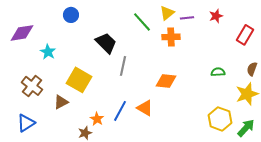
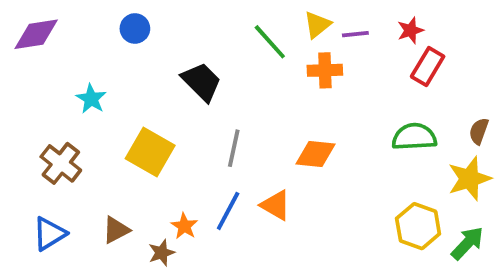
purple diamond: (22, 33) -> (36, 34), moved
red rectangle: (245, 35) -> (428, 66), moved
gray line: (123, 66) -> (234, 148), moved
green semicircle: (218, 72) -> (414, 137), size x1.6
brown triangle: (61, 102) -> (116, 230), moved

